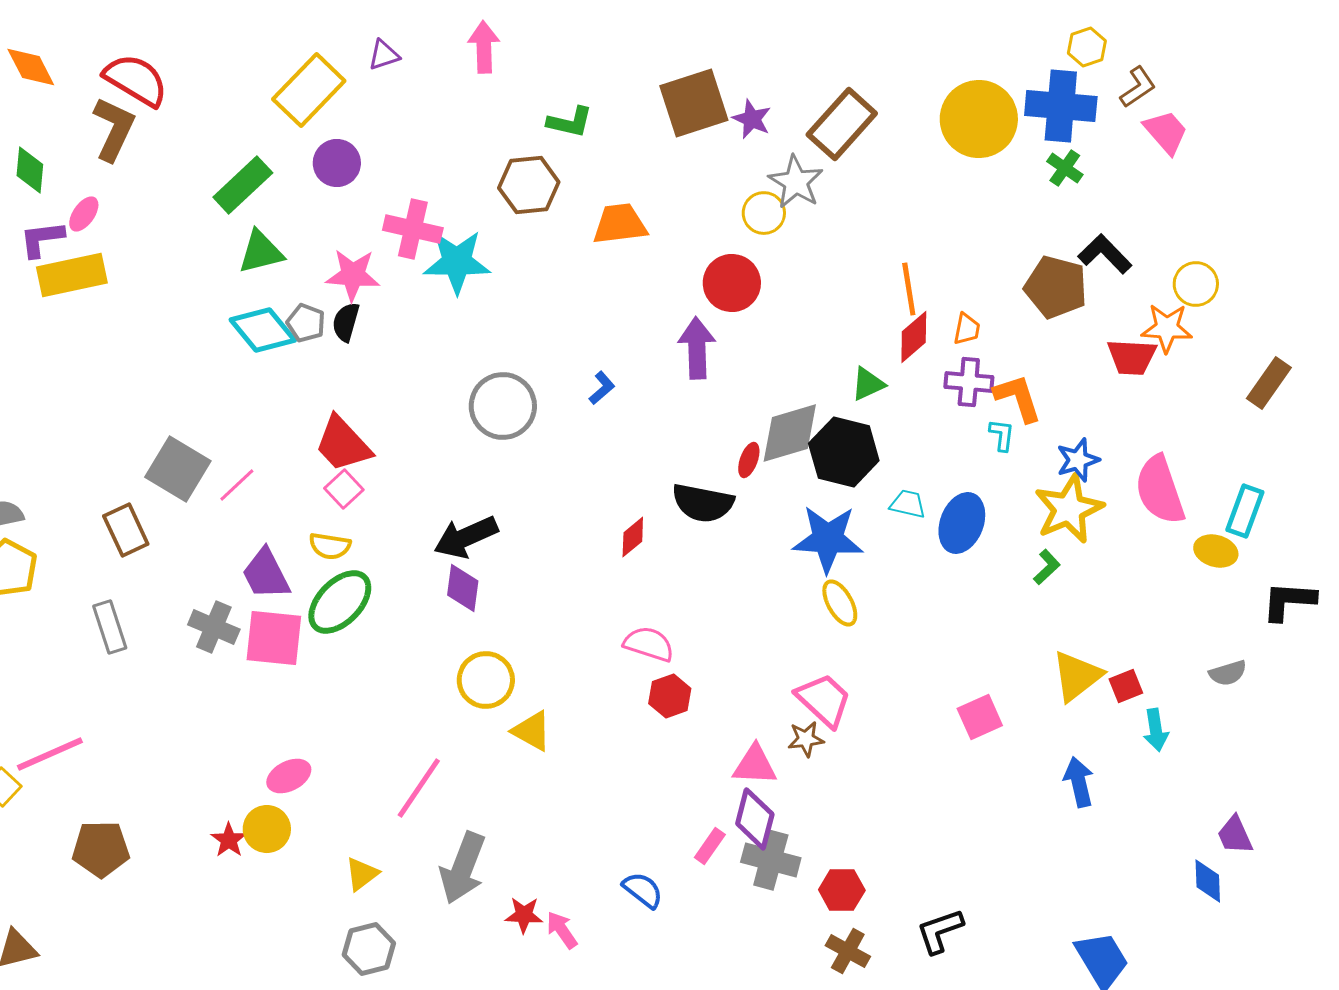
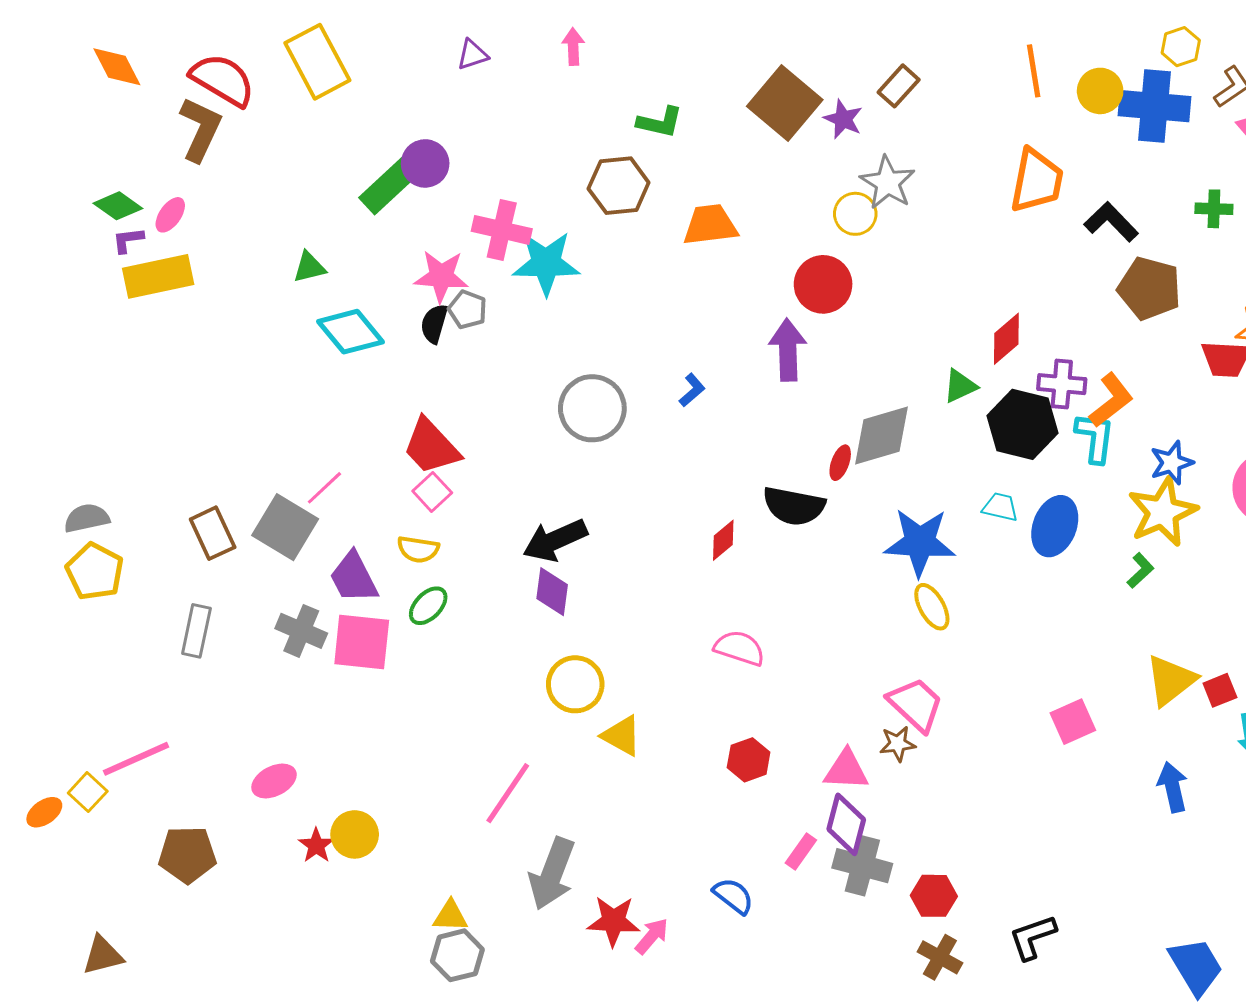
pink arrow: (484, 47) -> (573, 47), size x0.7
yellow rectangle: (309, 90) -> (317, 62), moved, turned -72
brown square: (694, 103) -> (785, 103), turned -32
yellow circle: (979, 119) -> (1100, 91), moved, size x0.6
brown rectangle: (842, 124) -> (899, 86), moved, size x0.6
green cross: (1065, 168) -> (1214, 209), moved, turned -33
green diamond: (30, 170) -> (118, 206), moved, turned -60
green rectangle: (243, 185) -> (389, 186), moved
purple L-shape: (42, 239) -> (128, 240), size x0.7
green triangle: (261, 252) -> (309, 267), moved, size x0.7
black L-shape: (1105, 254) -> (1111, 222), moved
orange line: (909, 289) -> (1034, 71), moved
gray pentagon: (306, 323) -> (467, 310), moved
orange trapezoid: (967, 329) -> (1037, 181), moved, size x2.0
orange L-shape: (1018, 398) -> (1111, 400), turned 70
cyan L-shape: (1002, 435) -> (1095, 437), size x1.6
black hexagon: (844, 452) -> (1023, 424), moved
gray square: (178, 469) -> (285, 527), moved
green ellipse: (340, 602) -> (428, 606), size x0.6
gray rectangle: (110, 627) -> (196, 631), turned 30
red hexagon: (670, 696) -> (749, 760), moved
pink ellipse: (289, 776) -> (274, 781), moved
yellow triangle: (362, 874) -> (450, 916), moved, turned 39
red star: (524, 915) -> (614, 921), size x1.4
pink arrow: (562, 930) -> (652, 936), turned 75

